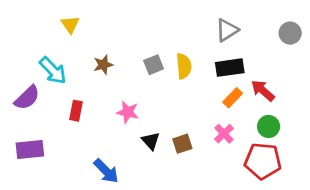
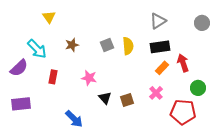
red arrow: (263, 91) -> (183, 63), turned 30
green circle: (269, 126) -> (198, 88), moved

